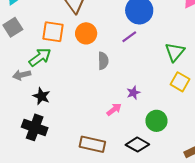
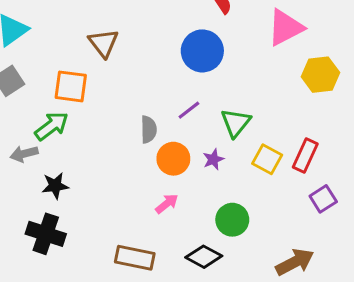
orange circle: (86, 33) -> (173, 159), moved
purple line: (129, 37) -> (189, 110), moved
green triangle: (175, 52) -> (236, 123), moved
purple star: (133, 93) -> (213, 159), moved
black star: (41, 96) -> (55, 186), turned -30

